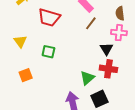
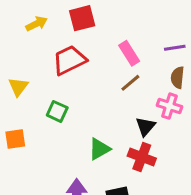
red trapezoid: (49, 17) -> (69, 60), turned 125
green triangle: (87, 78) -> (99, 149), moved

